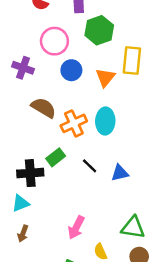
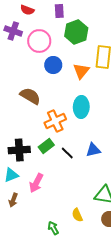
purple cross: (23, 68) -> (13, 31), moved
orange cross: (74, 123) -> (55, 121), moved
green rectangle: (56, 157) -> (46, 146), moved
black line: (90, 166) -> (67, 153), moved
pink arrow: (76, 227) -> (36, 183), moved

